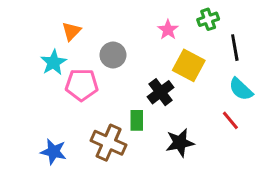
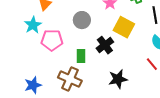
gray circle: (113, 55) -> (82, 20), moved
green rectangle: (137, 120) -> (81, 56), moved
blue star: (54, 152) -> (33, 85), turned -30

